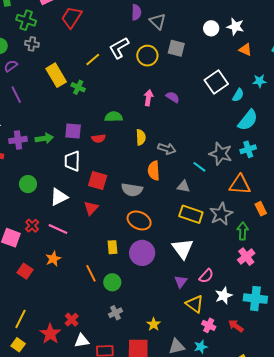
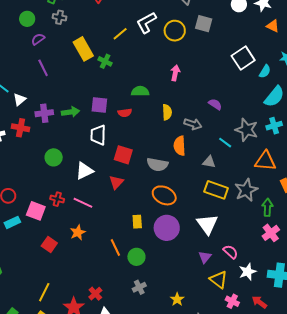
purple semicircle: (173, 97) -> (215, 104), moved
red cross: (32, 226) -> (57, 199), turned -32
pink semicircle: (206, 276) -> (231, 252), turned -91

